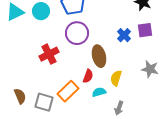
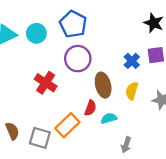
red cross: (49, 54) -> (46, 83), turned -30
yellow semicircle: (116, 78) -> (132, 91), moved
cyan semicircle: (99, 92) -> (109, 118), moved

